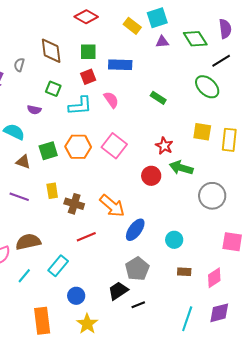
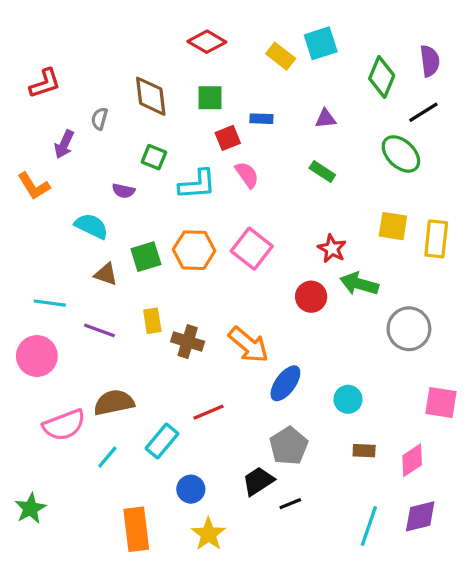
green diamond: (195, 39) -> (382, 77), turned 55
purple triangle: (162, 42) -> (326, 119), moved
blue rectangle: (120, 65) -> (261, 119), size x0.6
red square: (88, 77) -> (228, 138), moved
red line: (86, 237) -> (208, 412), moved

